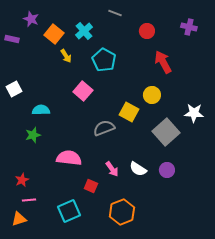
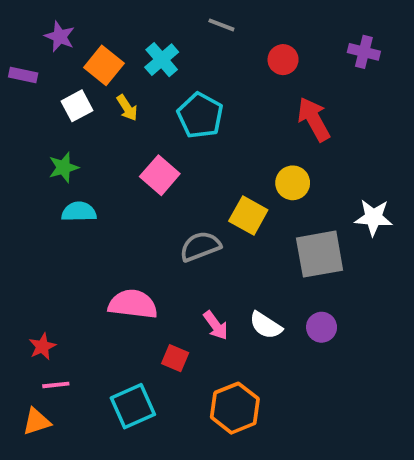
white square: (14, 89) -> (77, 106), moved
gray square: (166, 132) -> (320, 254), turned 32
green star: (33, 135) -> (64, 167), moved

